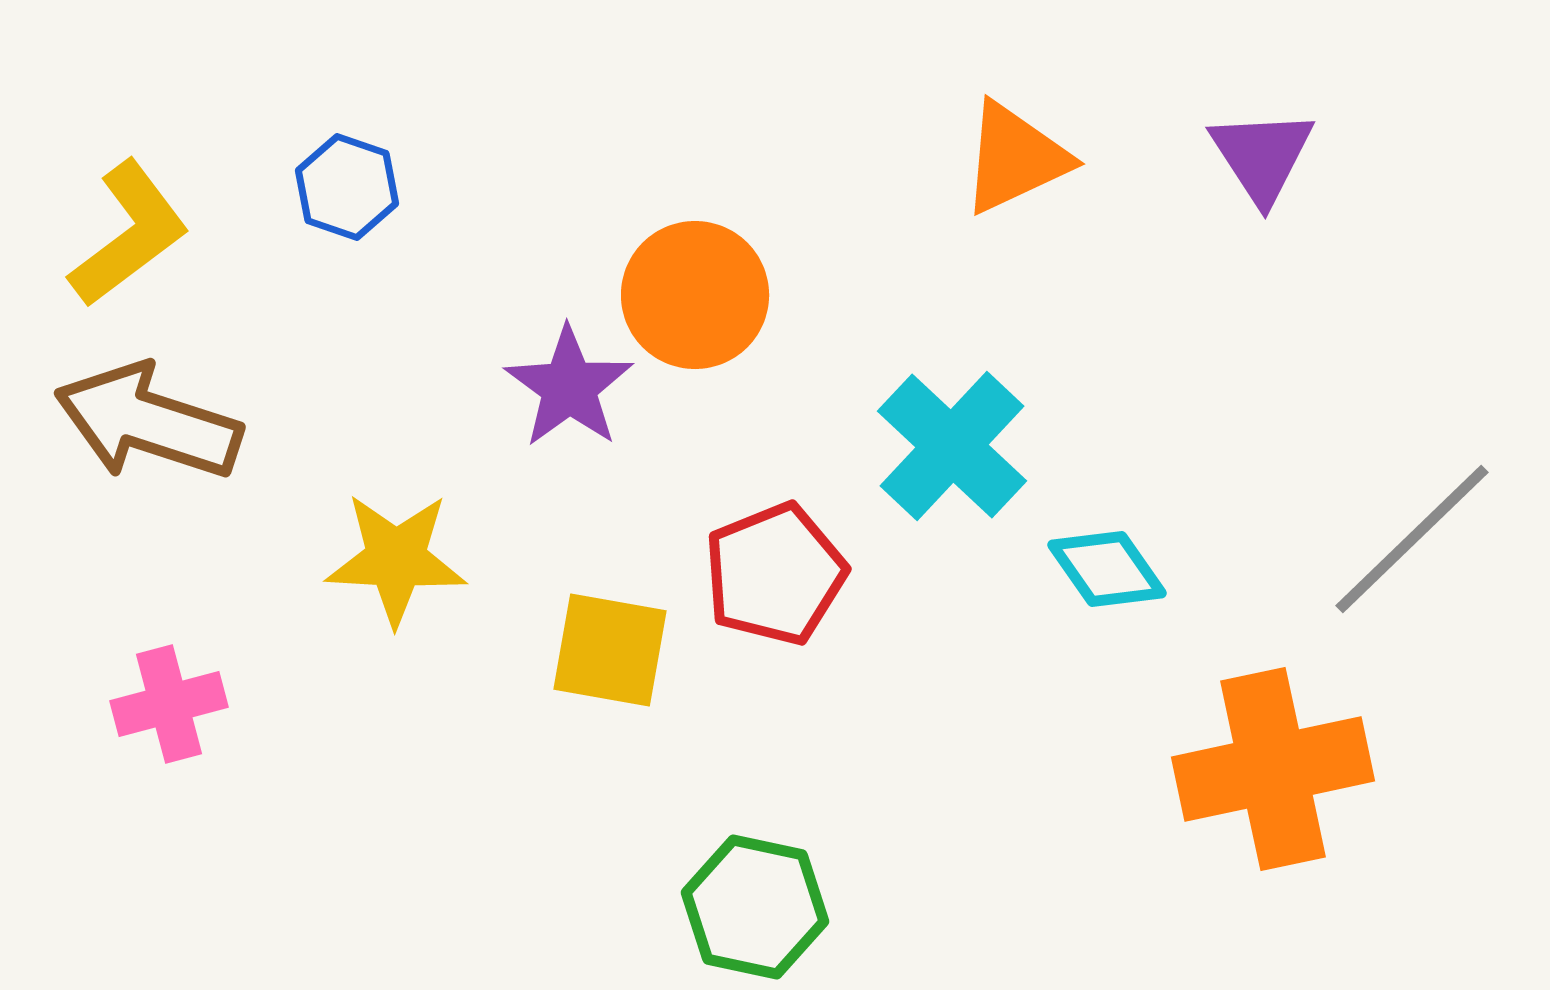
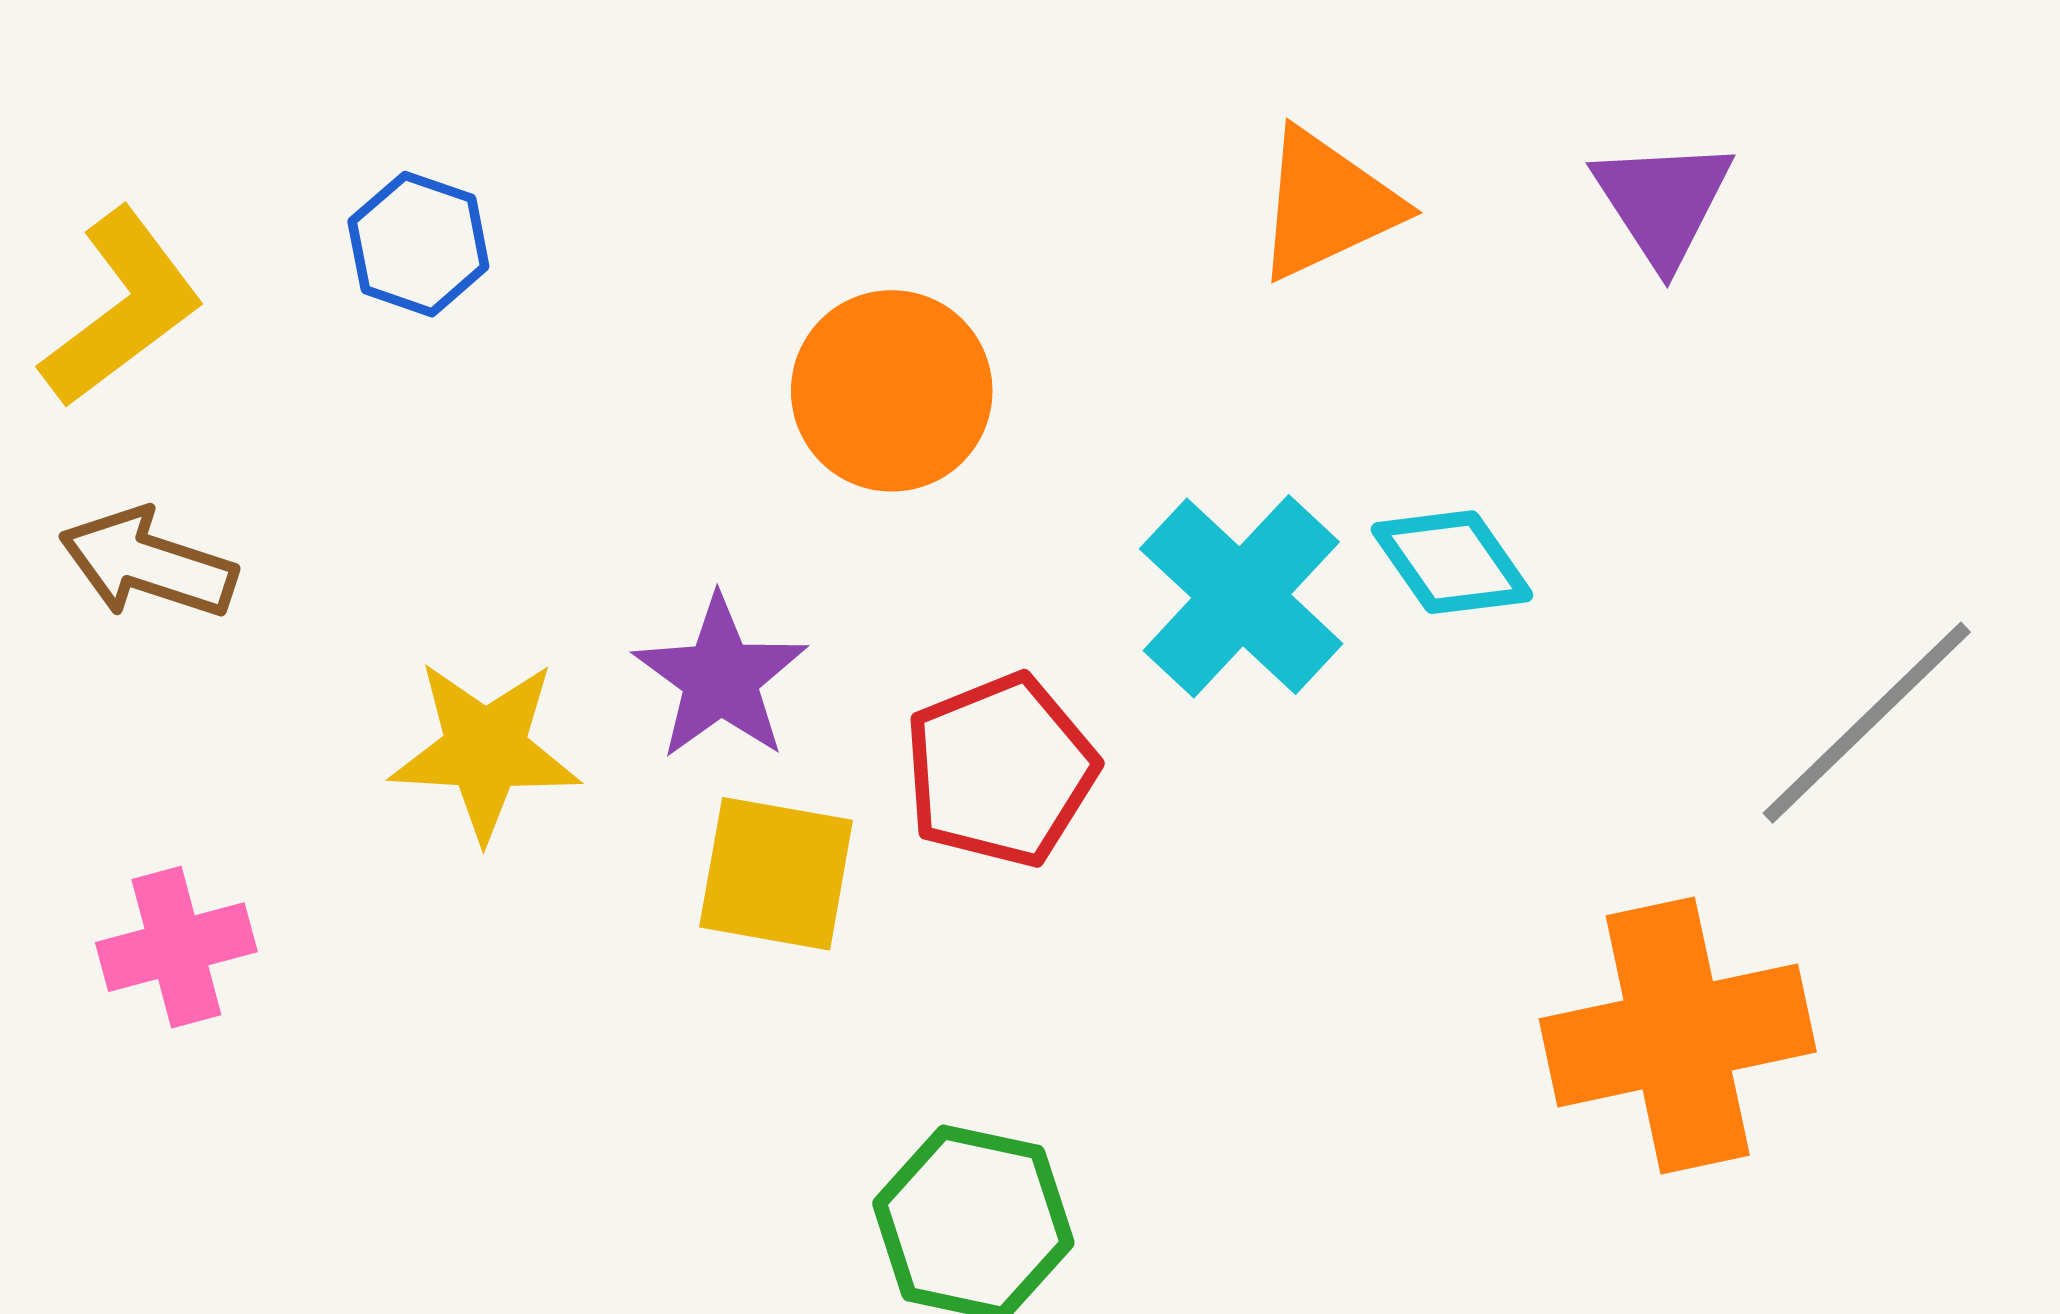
purple star: (569, 387) -> (720, 678), moved
brown arrow: (148, 422) -> (148, 564), size x0.7
cyan diamond: (1107, 569) -> (1452, 562), moved

